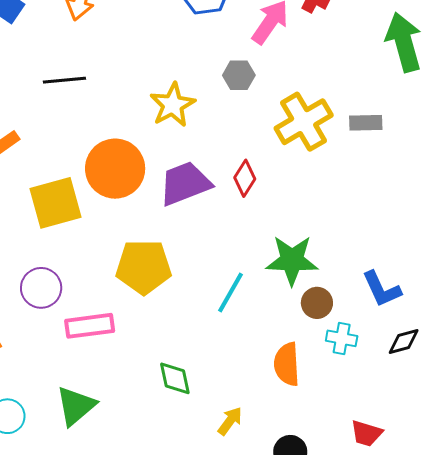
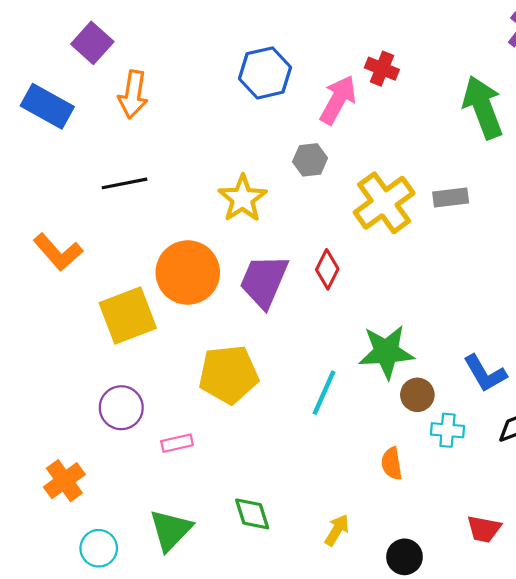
purple trapezoid: (185, 183) -> (264, 281), turned -40
pink rectangle: (90, 326) -> (177, 443), size x0.6
orange semicircle: (287, 364) -> (392, 463), size x0.7
green diamond: (175, 378) -> (252, 514), moved

